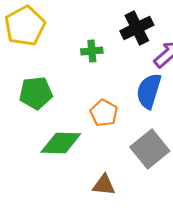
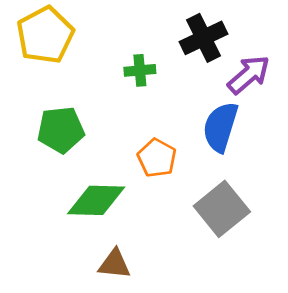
brown triangle: (104, 185) -> (114, 264), moved

